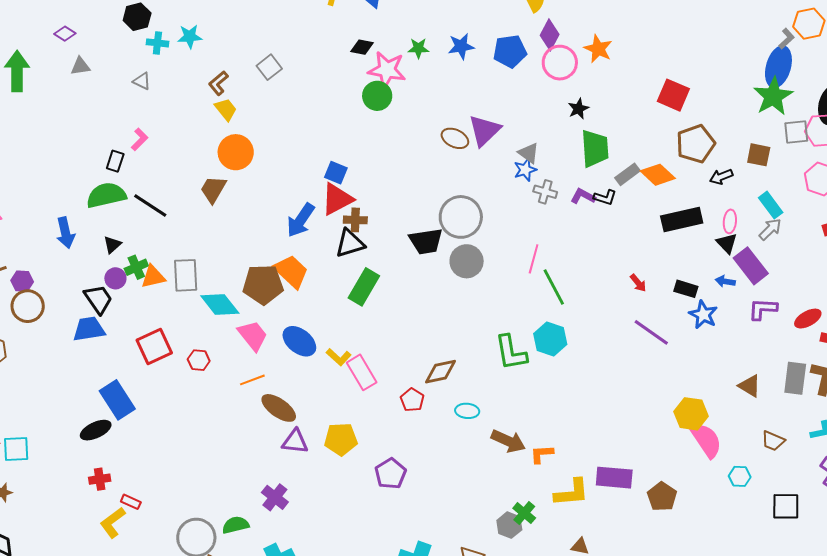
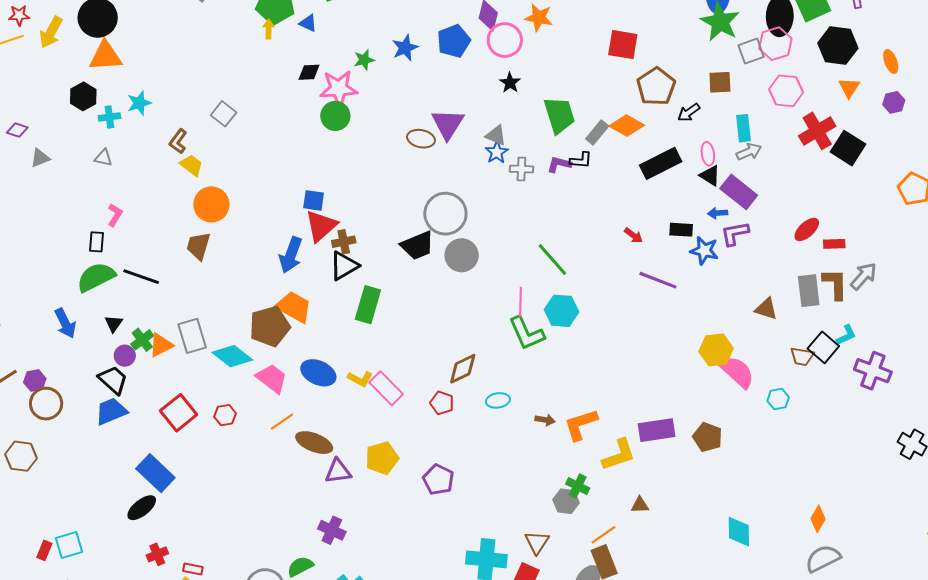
black star: (578, 109) -> (510, 83), moved
cyan rectangle: (771, 205) -> (744, 128), turned 44
gray arrow: (770, 229) -> (749, 152), turned 35
pink line: (534, 259) -> (520, 302), moved
purple L-shape: (763, 309) -> (735, 234), moved
brown arrow: (508, 441) -> (545, 420), size x0.6
orange L-shape: (542, 454) -> (581, 424), size x1.5
black square: (786, 506) -> (823, 347), moved, turned -36

